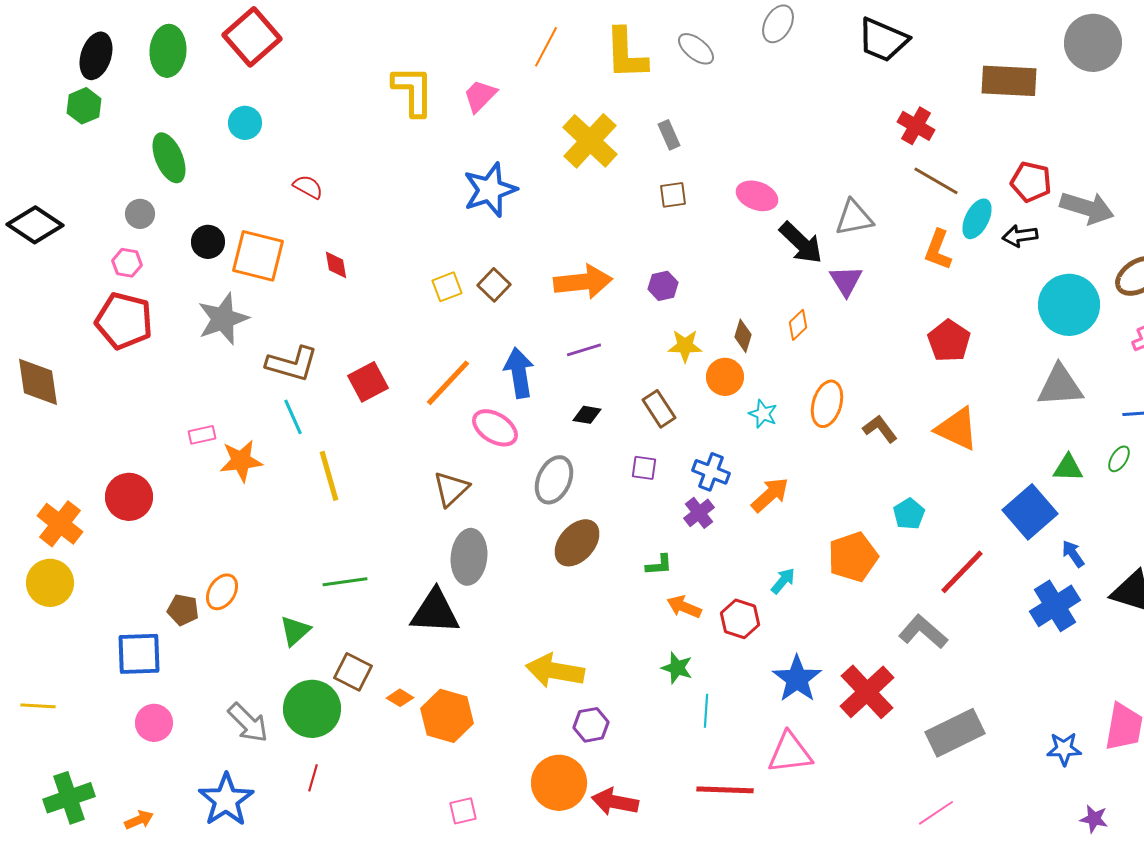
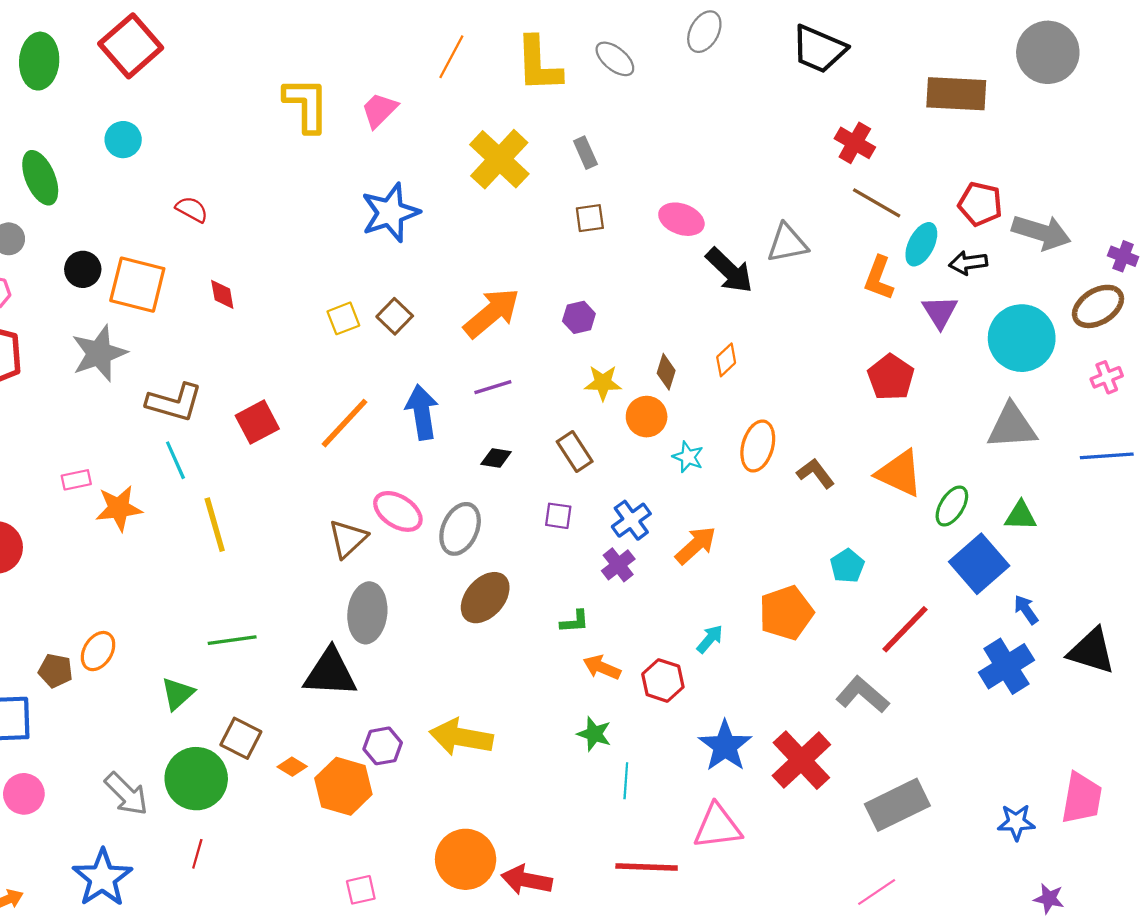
purple triangle: (846, 281) -> (940, 312), moved
orange arrow: (583, 282) -> (492, 313), turned -34
pink ellipse: (495, 428) -> (398, 511), moved
green ellipse: (1119, 459) -> (952, 506), moved, size x1.4
blue cross: (711, 472) -> (631, 520), turned 33
purple hexagon: (591, 725) -> (383, 746), moved

